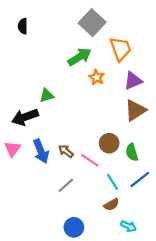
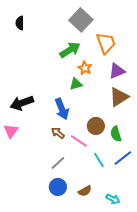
green triangle: (47, 95) -> (76, 84), moved
blue arrow: (41, 151) -> (62, 109), moved
brown semicircle: (111, 205) -> (85, 191), moved
blue circle: (74, 227) -> (58, 187), moved

